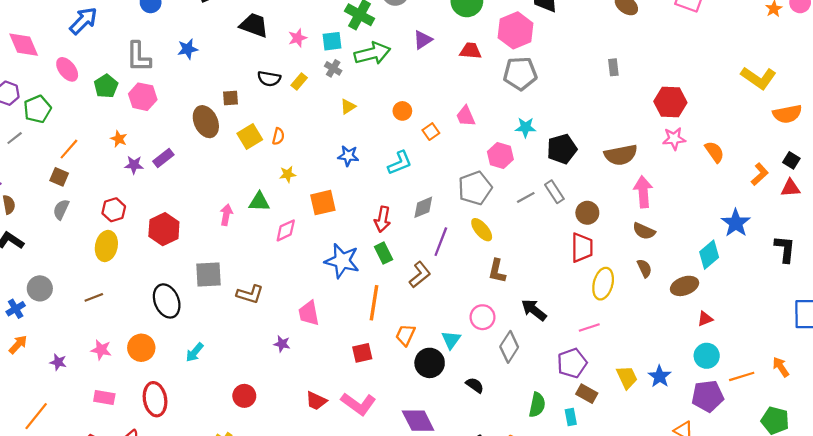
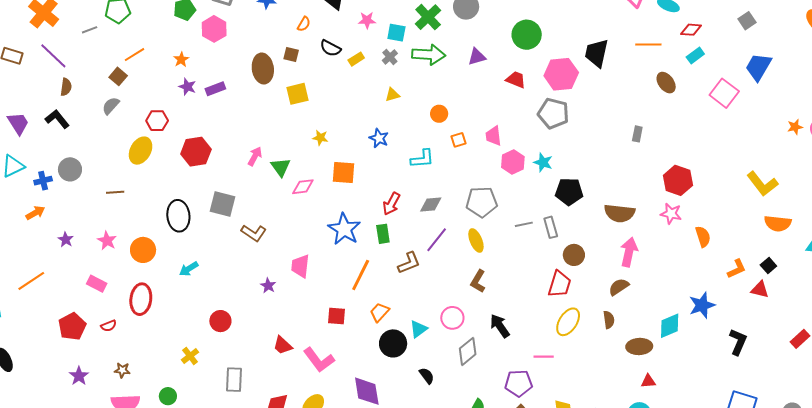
orange semicircle: (278, 136) -> (304, 24), moved
pink hexagon: (500, 155) -> (513, 162), moved
green triangle: (259, 202) -> (281, 167), moved, turned 35
brown semicircle: (644, 231) -> (619, 287), turned 105

